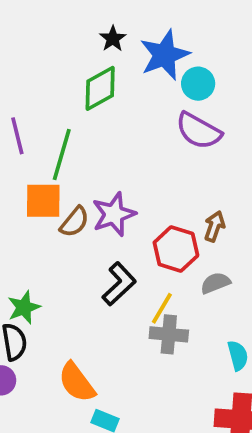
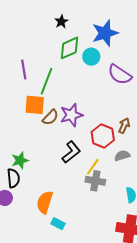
black star: (113, 39) -> (61, 22), moved
cyan circle: (198, 84) -> (91, 57), moved
orange semicircle: (77, 382) -> (45, 202), turned 50

